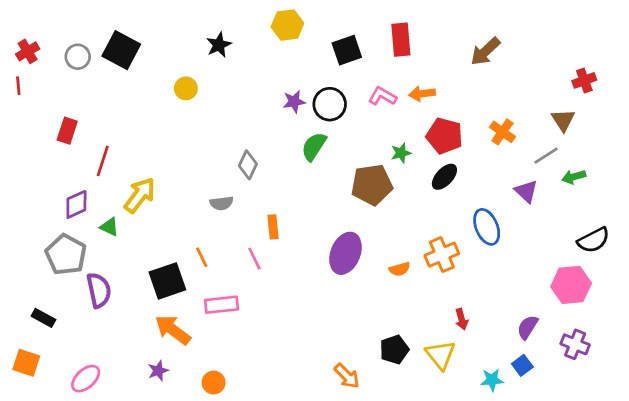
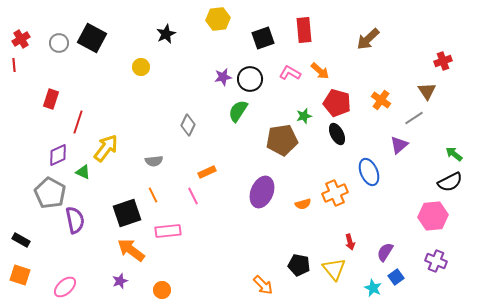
orange arrow: (422, 94) -> (320, 71), turned -132
black ellipse: (444, 177) -> (337, 134), turned -70
green arrow: (574, 177) -> (454, 154), moved, turned 54
purple triangle: (526, 191) -> (399, 145), turned 36
gray semicircle: (221, 203) -> (154, 161), moved
orange rectangle: (273, 227) -> (207, 172), turned 72
black rectangle: (43, 318) -> (21, 240), moved
purple semicircle: (528, 327) -> (385, 252), moved
black pentagon: (394, 350) -> (299, 265), turned 30
cyan star: (492, 380) -> (373, 288), turned 30

